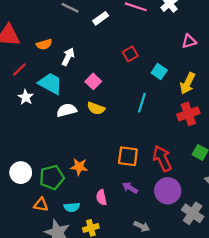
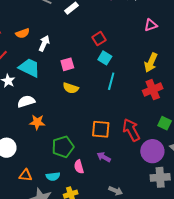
cyan square: (159, 71) -> (105, 58), moved
pink square: (93, 81) -> (67, 64), turned 32
white semicircle: (67, 110) -> (26, 101), moved
orange star: (79, 167) -> (37, 122), moved
green pentagon: (52, 177) -> (63, 147), moved
purple circle: (168, 191) -> (152, 151), moved
gray cross: (193, 213) -> (160, 177), turned -36

